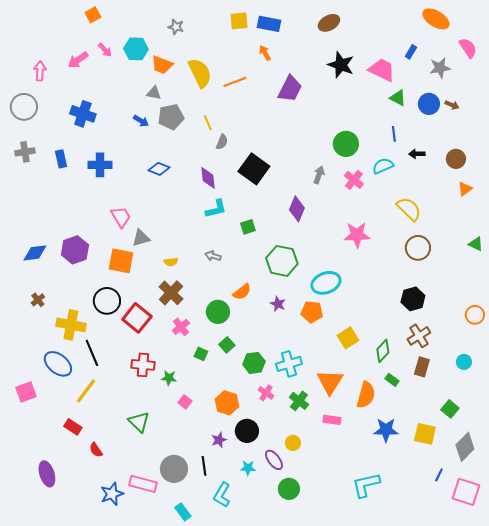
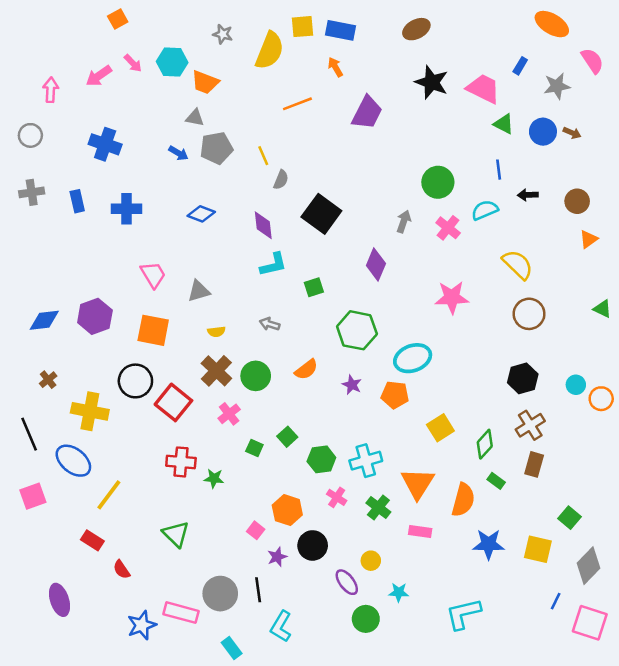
yellow semicircle: (200, 73) -> (270, 51), moved, turned 48
gray circle: (24, 107) -> (30, 135), size x0.7
gray triangle: (141, 238) -> (199, 291), moved
green circle: (218, 312) -> (256, 376), moved
black line: (92, 353) -> (29, 434), moved
cyan circle: (464, 362) -> (576, 385), moved
pink square: (185, 402) -> (256, 530), moved
cyan star: (248, 468) -> (399, 592), moved

